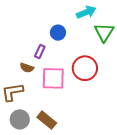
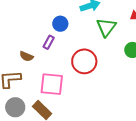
purple rectangle: (40, 52) -> (49, 42), moved
pink square: (53, 78) -> (52, 84), moved

